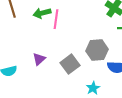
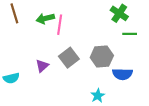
gray square: (70, 64) -> (69, 58), moved

